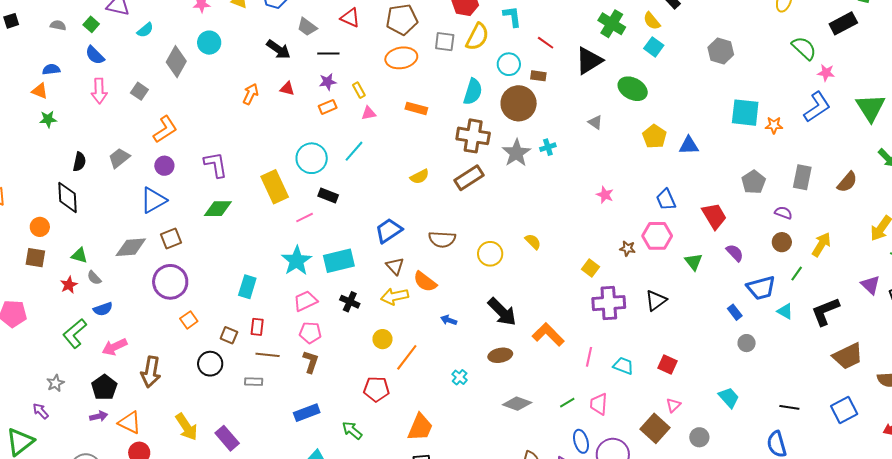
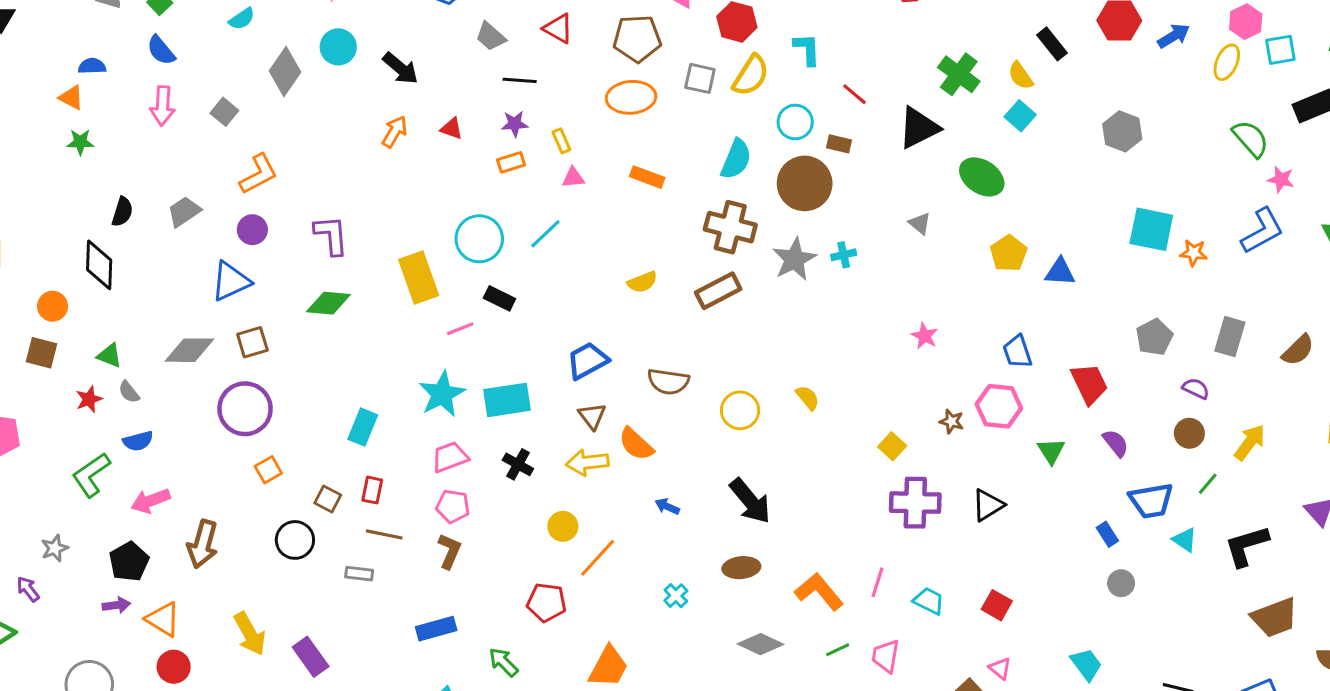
black arrow: (278, 49) -> (400, 68), moved
orange L-shape: (548, 334) -> (819, 592), moved
pink triangle: (673, 405) -> (1000, 668), turned -42

